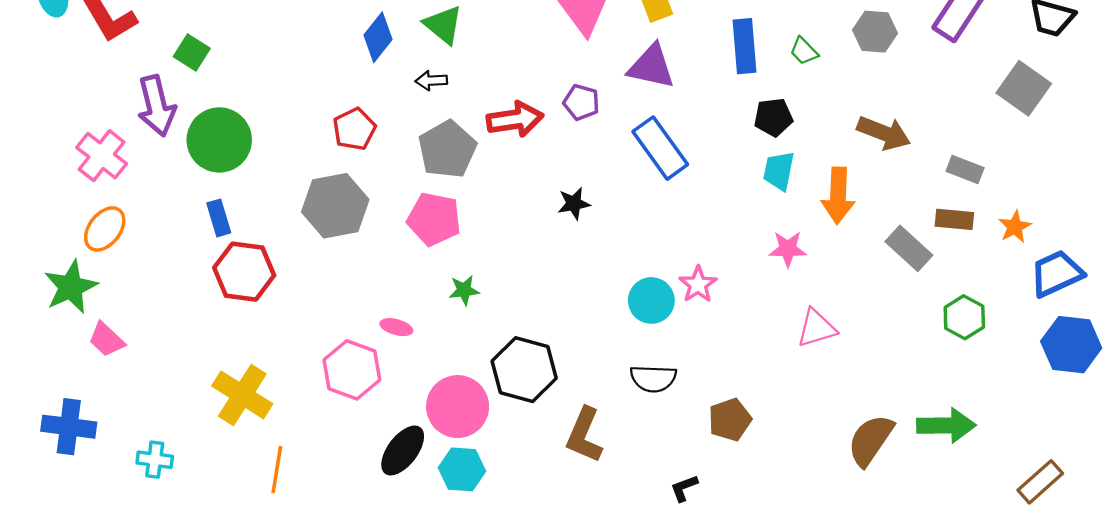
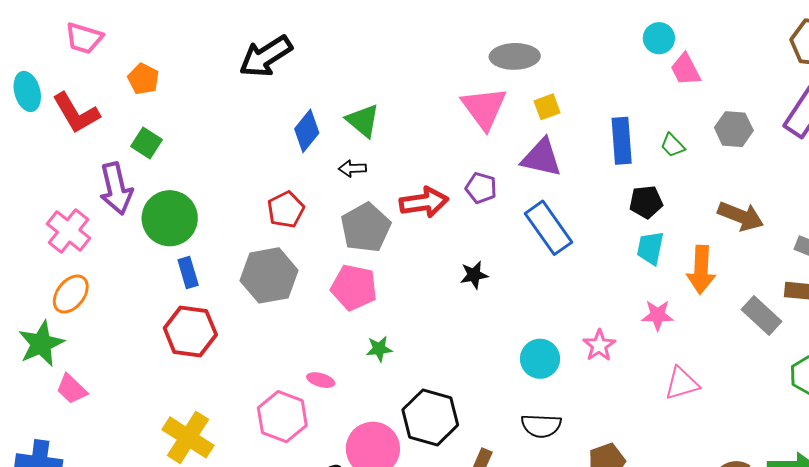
blue rectangle: (219, 218) -> (188, 272), moved
pink star: (698, 284) -> (599, 345), moved

